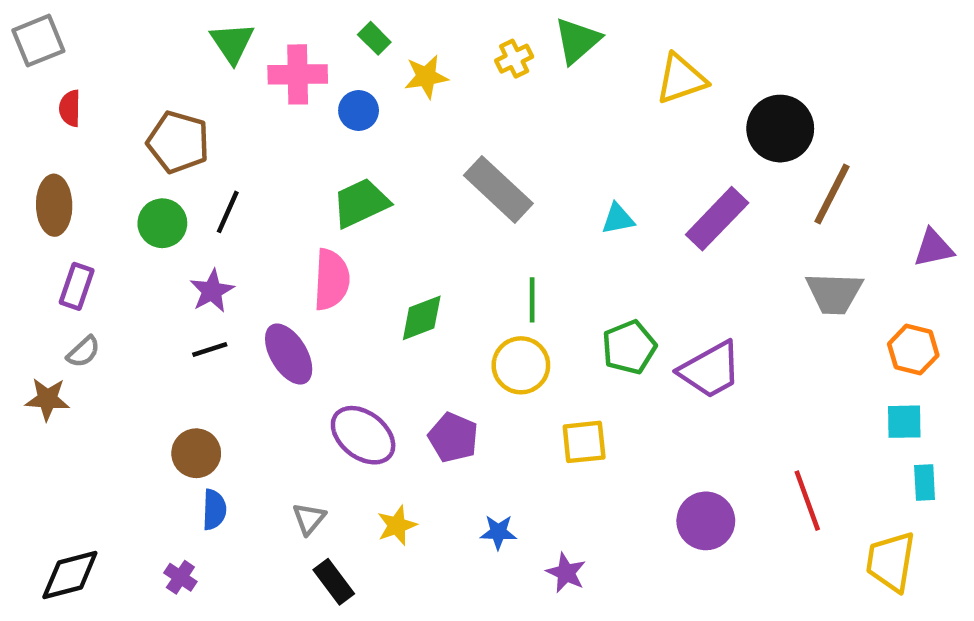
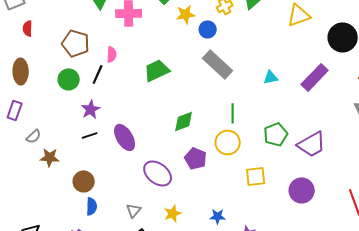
blue circle: (359, 110) -> (208, 29), moved
pink semicircle: (331, 280) -> (112, 54), moved, size x0.6
purple rectangle: (77, 286) -> (15, 110), moved
brown star: (47, 399) -> (50, 157), moved
purple pentagon: (453, 437) -> (196, 158), moved
purple circle: (706, 521) -> (302, 190), moved

